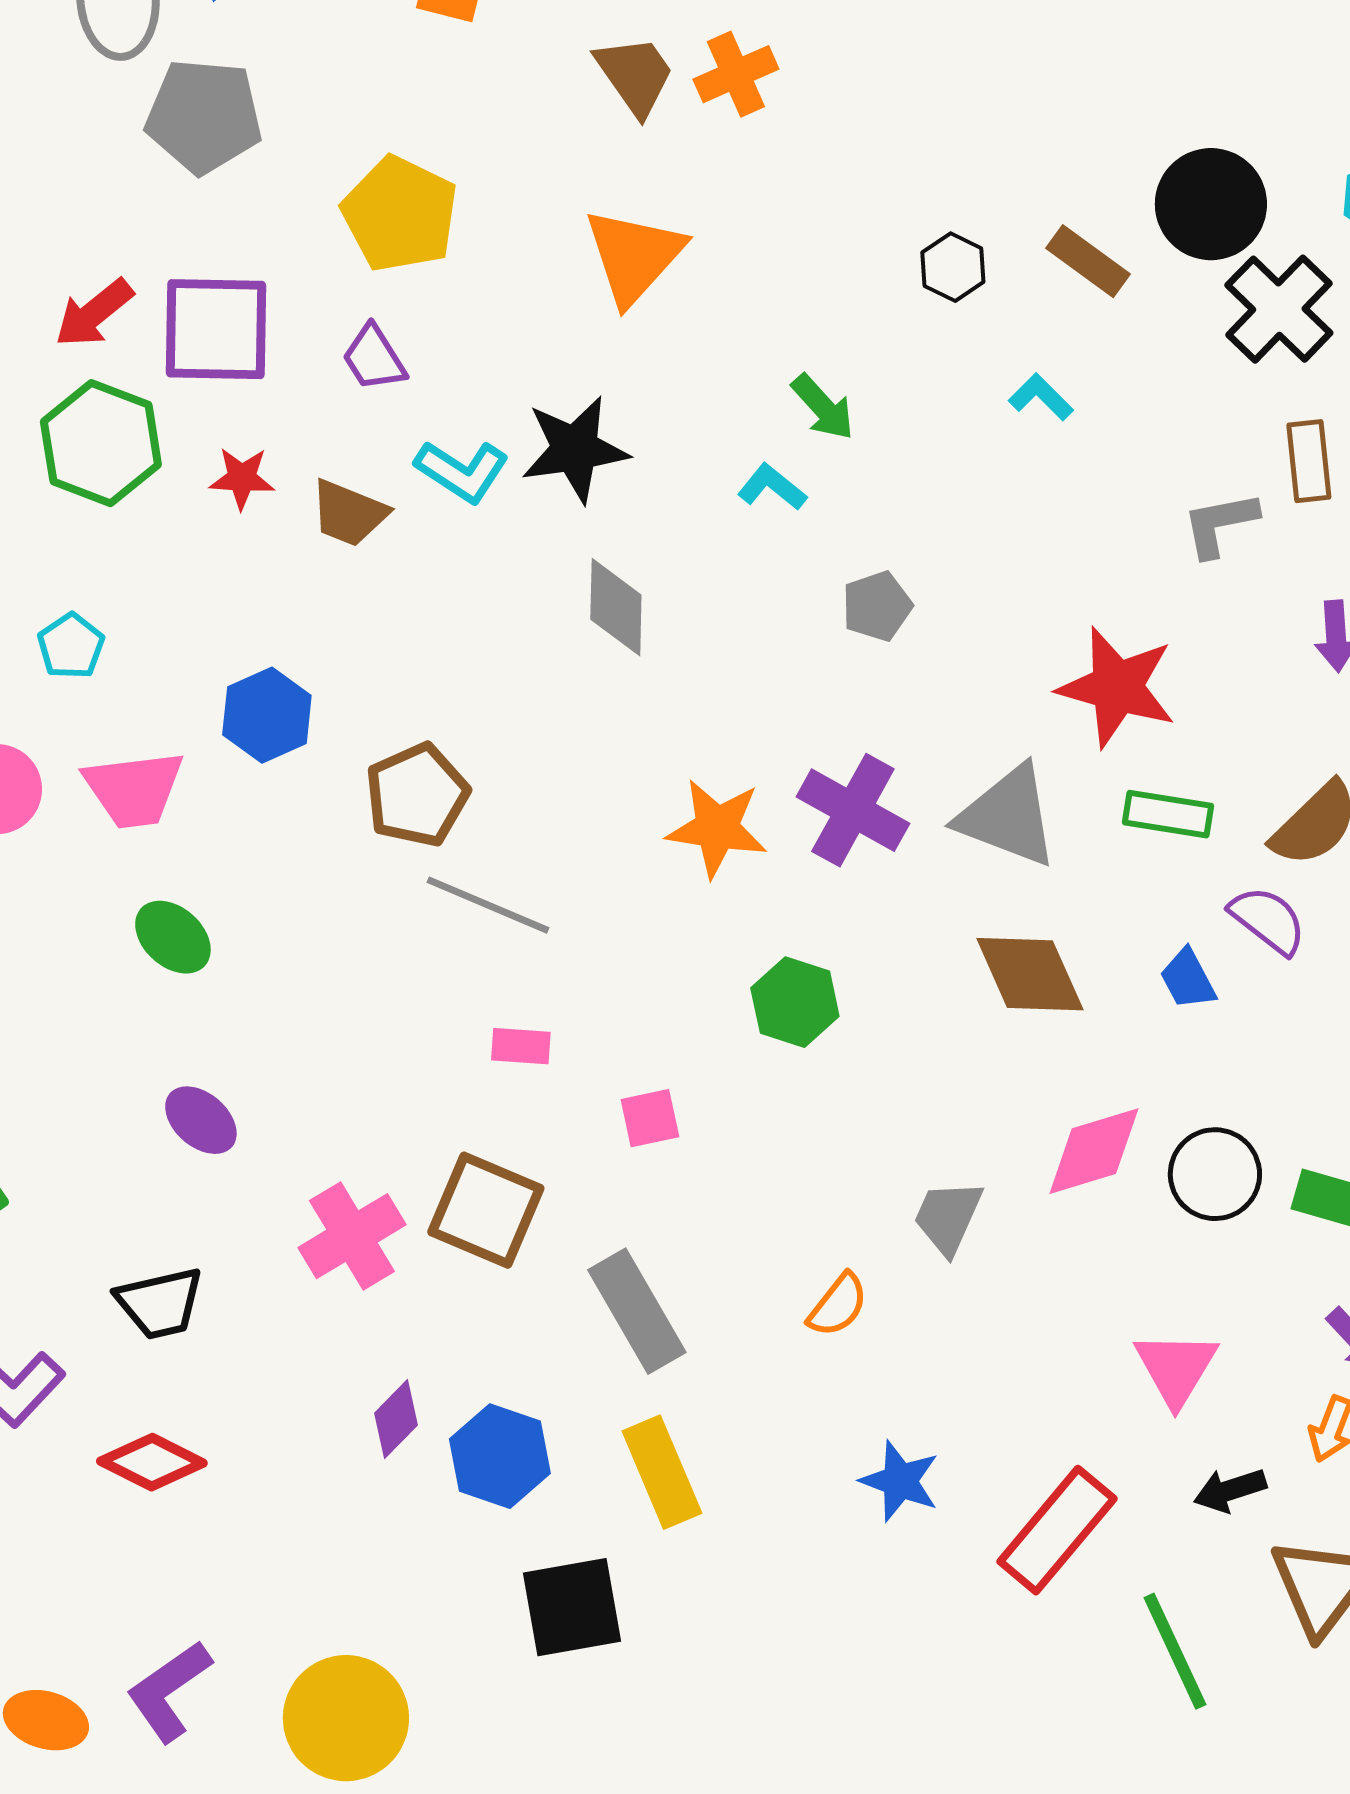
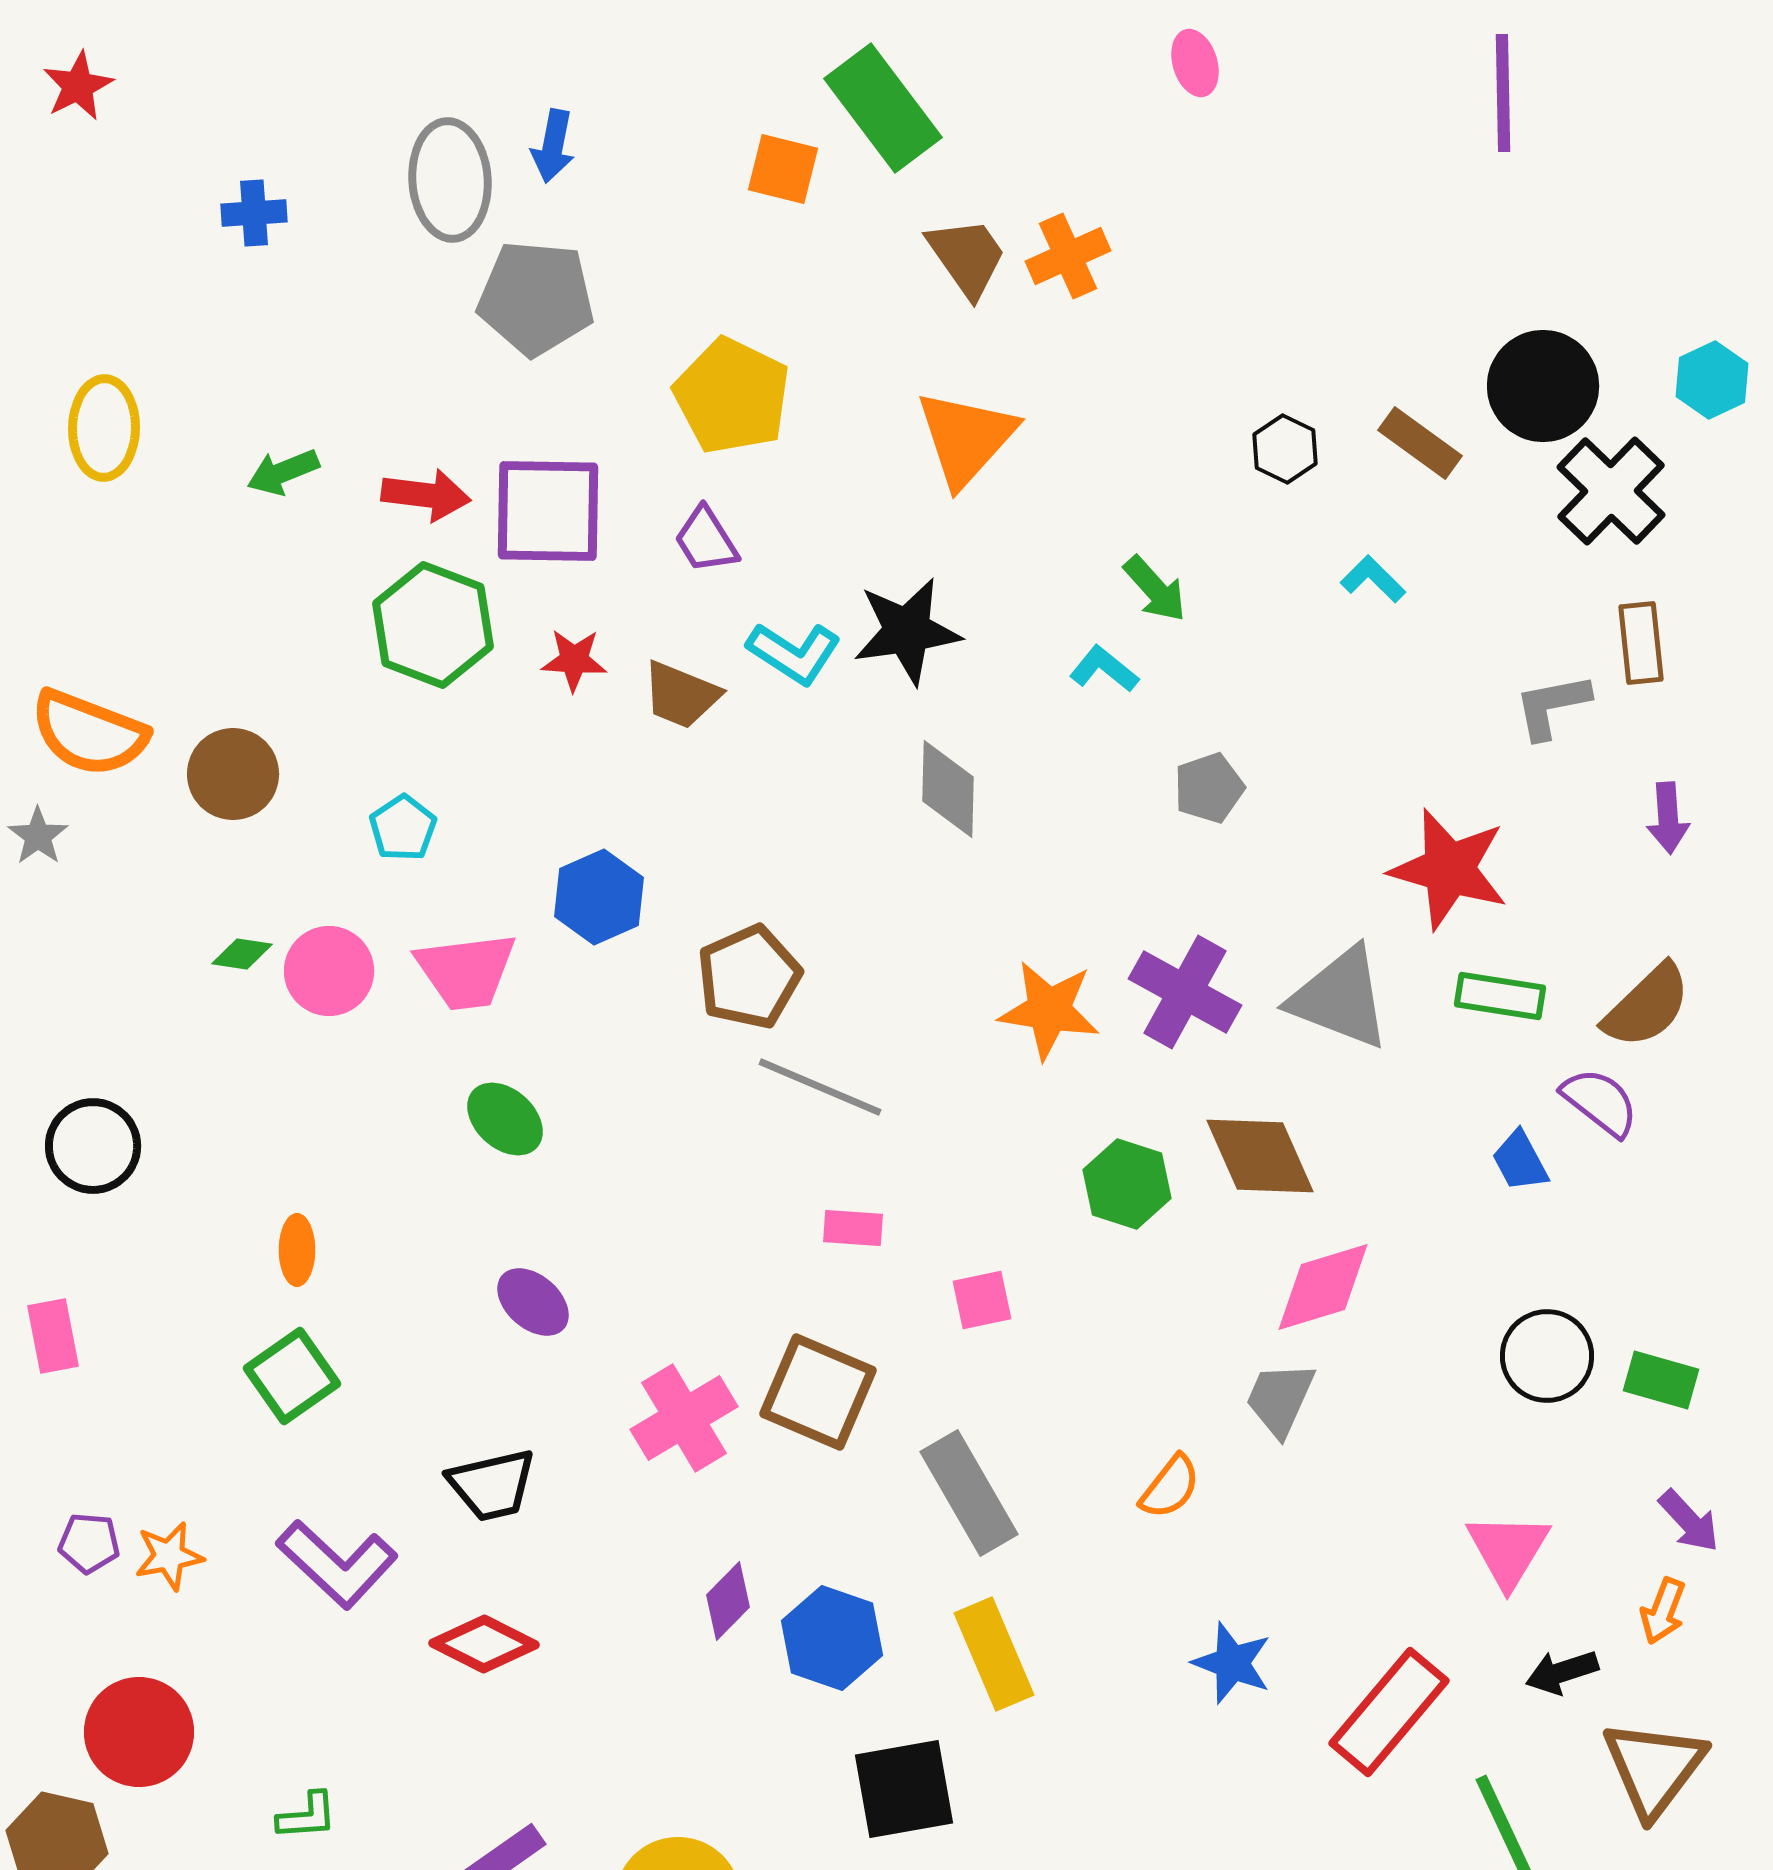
red arrow: (94, 313) -> (426, 495), turned -134
brown diamond: (1030, 974) -> (1260, 1156), moved
pink diamond: (1094, 1151) -> (1323, 1287), moved

